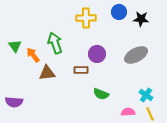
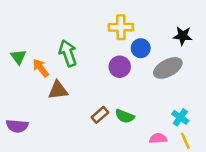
blue circle: (119, 12) -> (141, 48), moved
yellow cross: (86, 18) -> (121, 27), moved
black star: (141, 19) -> (183, 36), moved
brown rectangle: (81, 70) -> (100, 115), moved, turned -40

